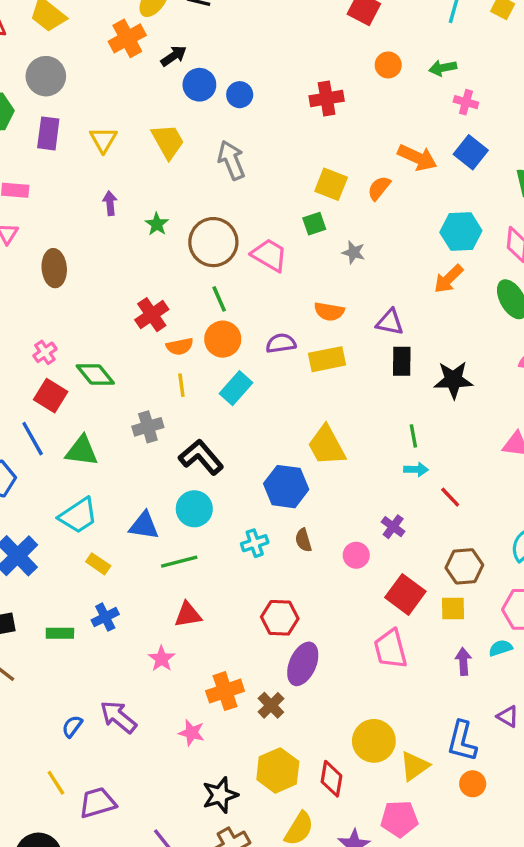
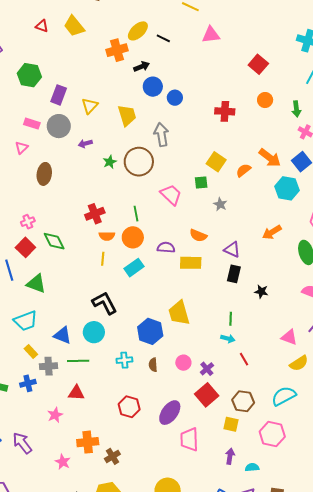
green arrow: (443, 68) -> (296, 109), turned -98
gray circle: (46, 76) -> (59, 126), moved
purple arrow: (110, 203) -> (85, 144), turned -112
cyan hexagon: (461, 232) -> (287, 188), moved
brown circle: (213, 242) -> (139, 162), moved
black star: (453, 380) -> (261, 291), size x0.6
gray cross: (148, 427) -> (49, 366), moved
pink circle: (356, 555) -> (183, 363), moved
red square: (405, 594) -> (207, 395), moved
cyan semicircle: (501, 648) -> (252, 467), moved
purple ellipse: (303, 664) -> (170, 413), moved

